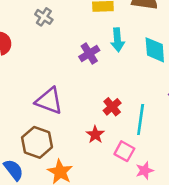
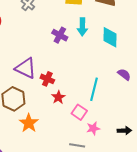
purple cross: (89, 53) -> (60, 35), turned -35
red cross: (112, 107) -> (47, 79), moved, turned -32

